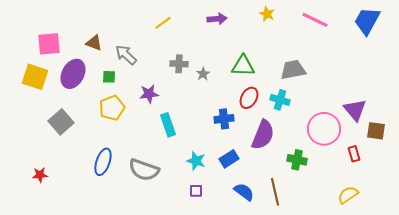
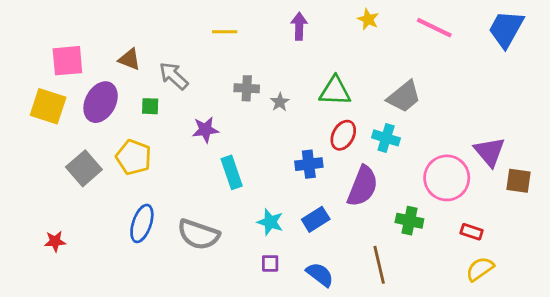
purple arrow: (217, 19) -> (299, 26), turned -84
yellow line: (163, 23) -> (225, 32), turned 36
gray trapezoid: (293, 70) -> (404, 97), turned 152
yellow pentagon: (112, 108) -> (134, 157), moved, turned -30
red rectangle: (354, 154) -> (472, 232), moved, turned -56
blue semicircle: (244, 192) -> (320, 274), moved

